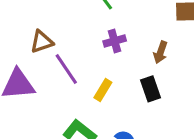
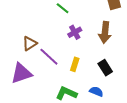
brown arrow: (160, 52) -> (105, 32), size x1.5
black rectangle: (150, 89) -> (105, 68), moved

